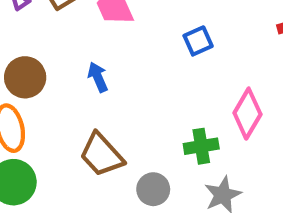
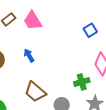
blue square: (198, 41) -> (90, 30), moved

